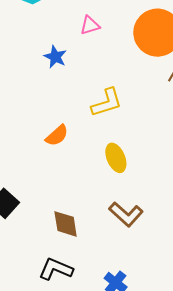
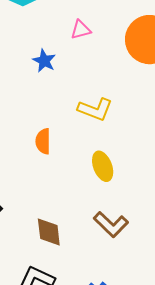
yellow L-shape: (107, 103) -> (95, 109), turned 36
orange semicircle: (57, 135) -> (43, 141), turned 130

